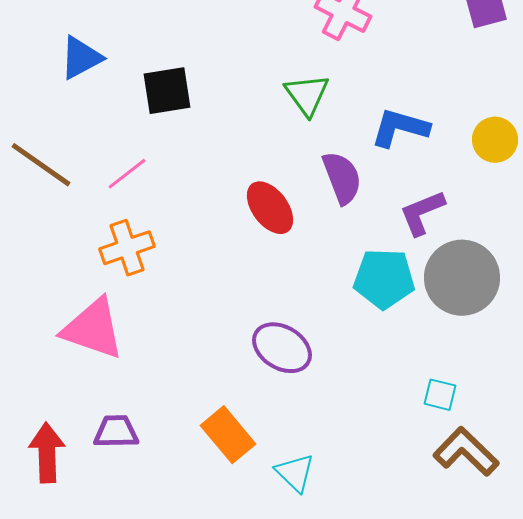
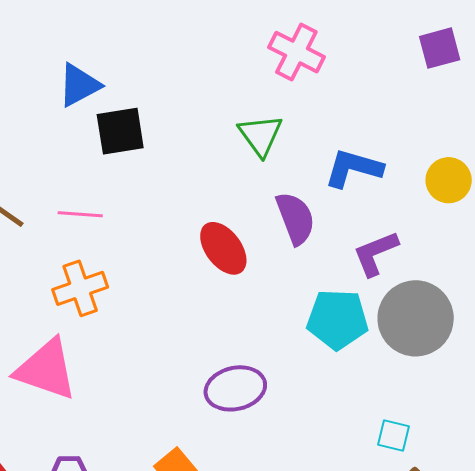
blue triangle: (81, 58) -> (79, 85), moved
pink line: (127, 174) -> (80, 214), turned 42
purple ellipse: (282, 348) -> (235, 388), turned -44

